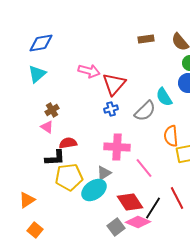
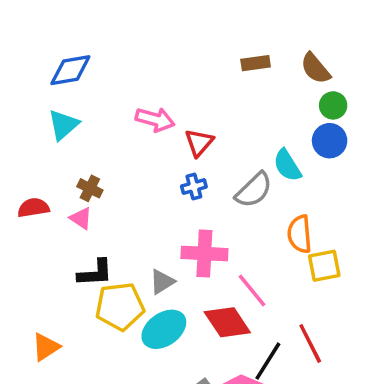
red triangle: (114, 84) -> (199, 142), size x0.7
brown cross: (52, 110) -> (90, 188), turned -32
red semicircle: (68, 143) -> (33, 208), moved
gray triangle: (104, 173) -> (162, 282), moved
red diamond: (130, 202) -> (227, 322), moved

